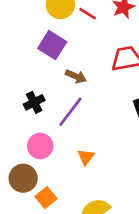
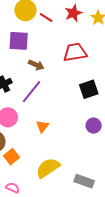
purple square: (52, 45) -> (19, 41), turned -30

